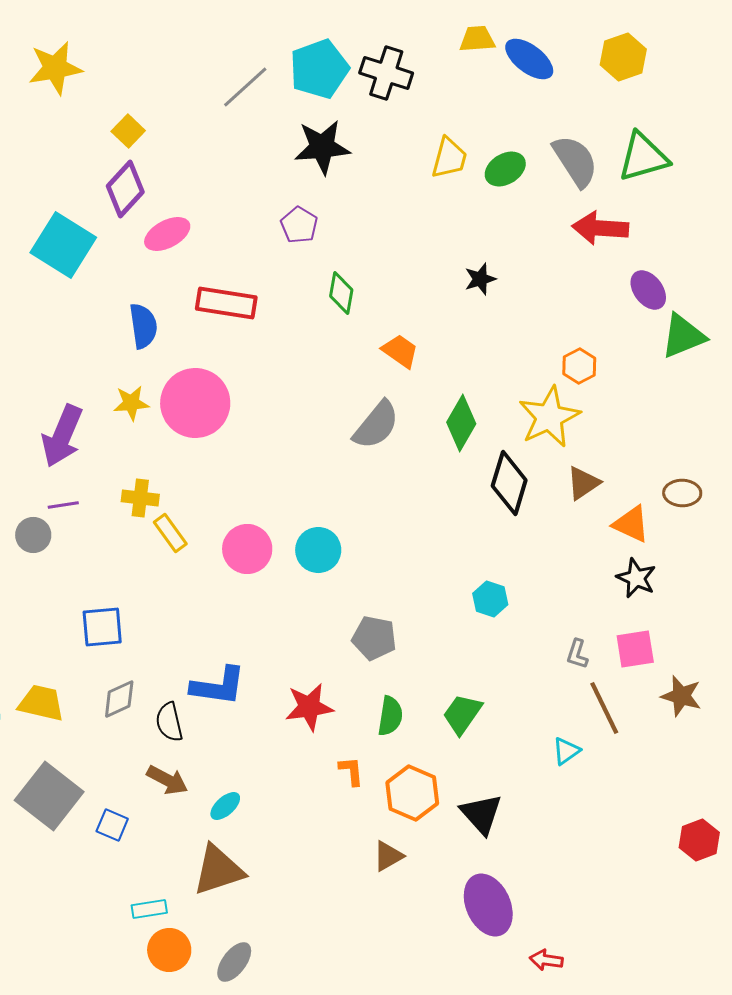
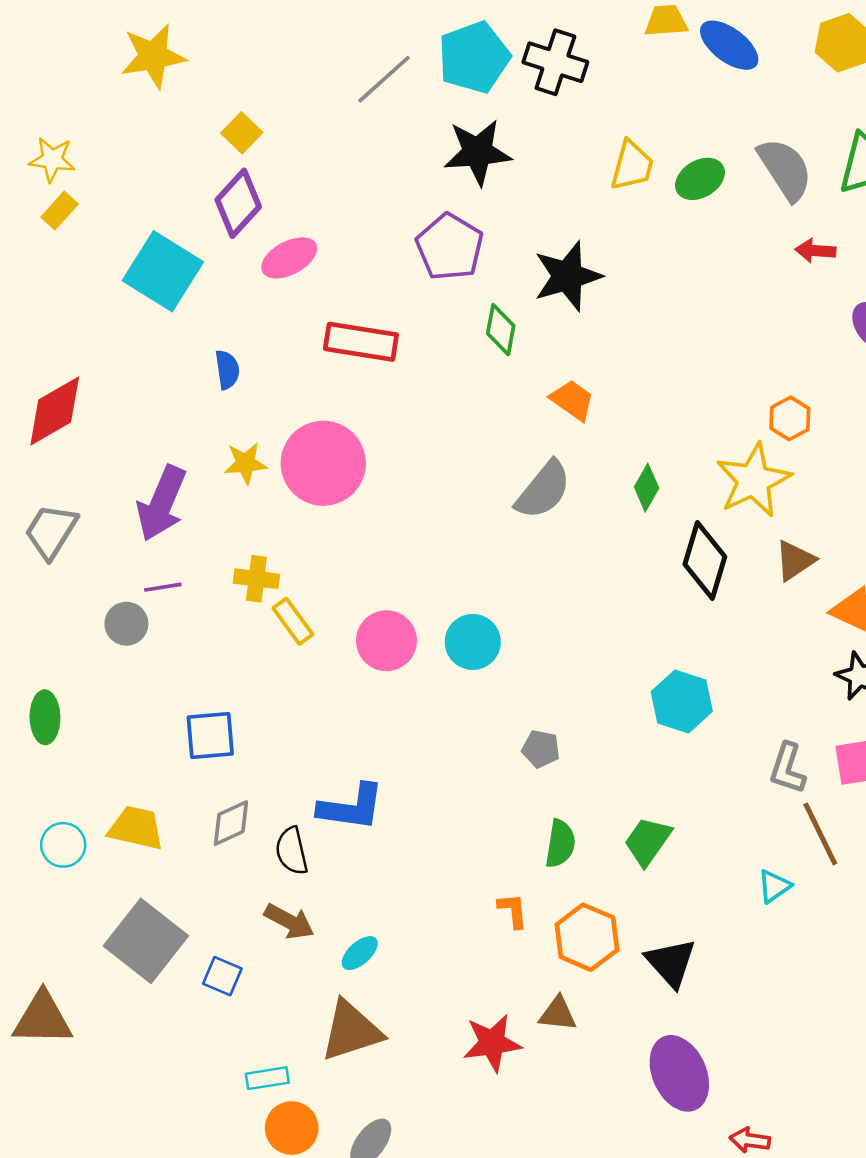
purple pentagon: (299, 225) -> (450, 247), size x1.5
red arrow: (600, 228) -> (815, 251), size x0.6
black star: (480, 279) -> (568, 276), moved, size x1.8
blue semicircle: (143, 326) -> (227, 370), moved, size x0.7
green diamond: (461, 423) -> (647, 488), size x0.7
cyan hexagon: (490, 599) -> (682, 701), size x1.4
gray pentagon: (374, 638) -> (541, 749), size x0.7
gray L-shape: (577, 654) -> (788, 768), size x1.4
red star: (309, 707) -> (492, 1043), moved
brown triangle: (388, 856) -> (558, 1014), turned 36

